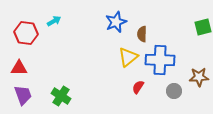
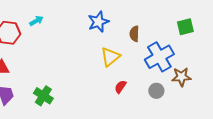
brown semicircle: (142, 34) -> (134, 34), moved
blue cross: (160, 60) -> (159, 57), moved, turned -32

